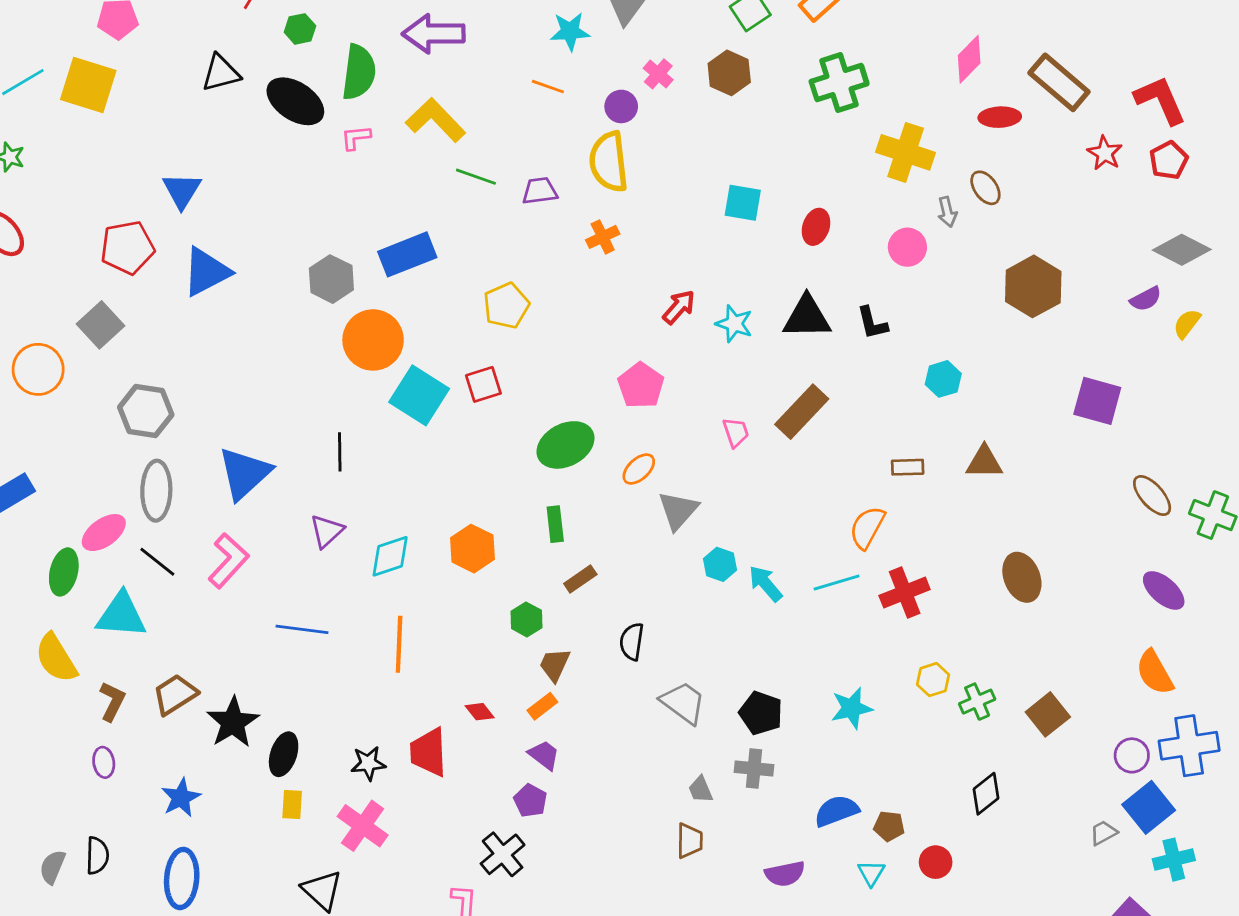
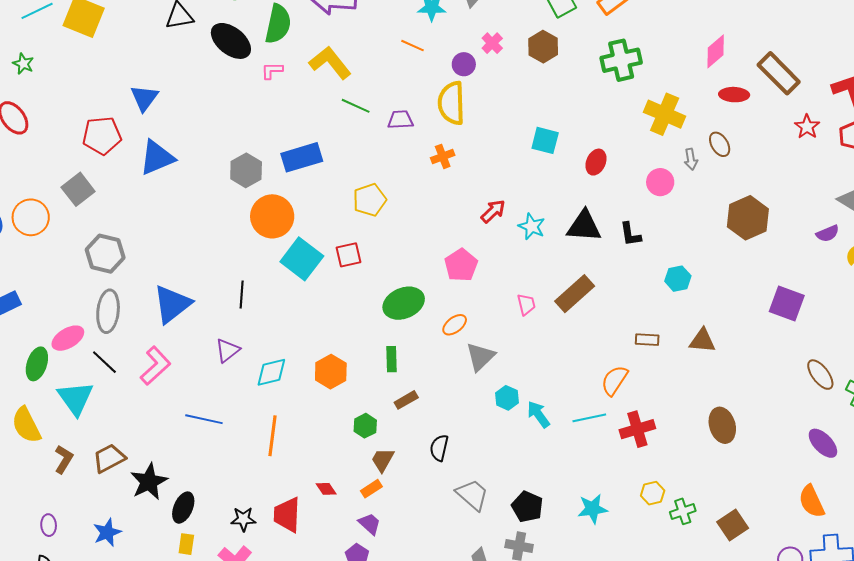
cyan triangle: (121, 615) -> (75, 398), turned 45
purple ellipse: (104, 762) -> (49, 525), moved

